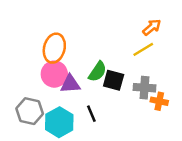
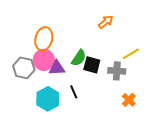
orange arrow: (152, 27) -> (106, 22), moved
yellow line: (143, 49) -> (131, 54), moved
orange cross: (159, 101) -> (129, 100), moved, turned 32
gray hexagon: (30, 111) -> (24, 68), moved

